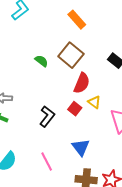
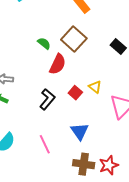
red semicircle: (82, 83) -> (58, 64), moved

